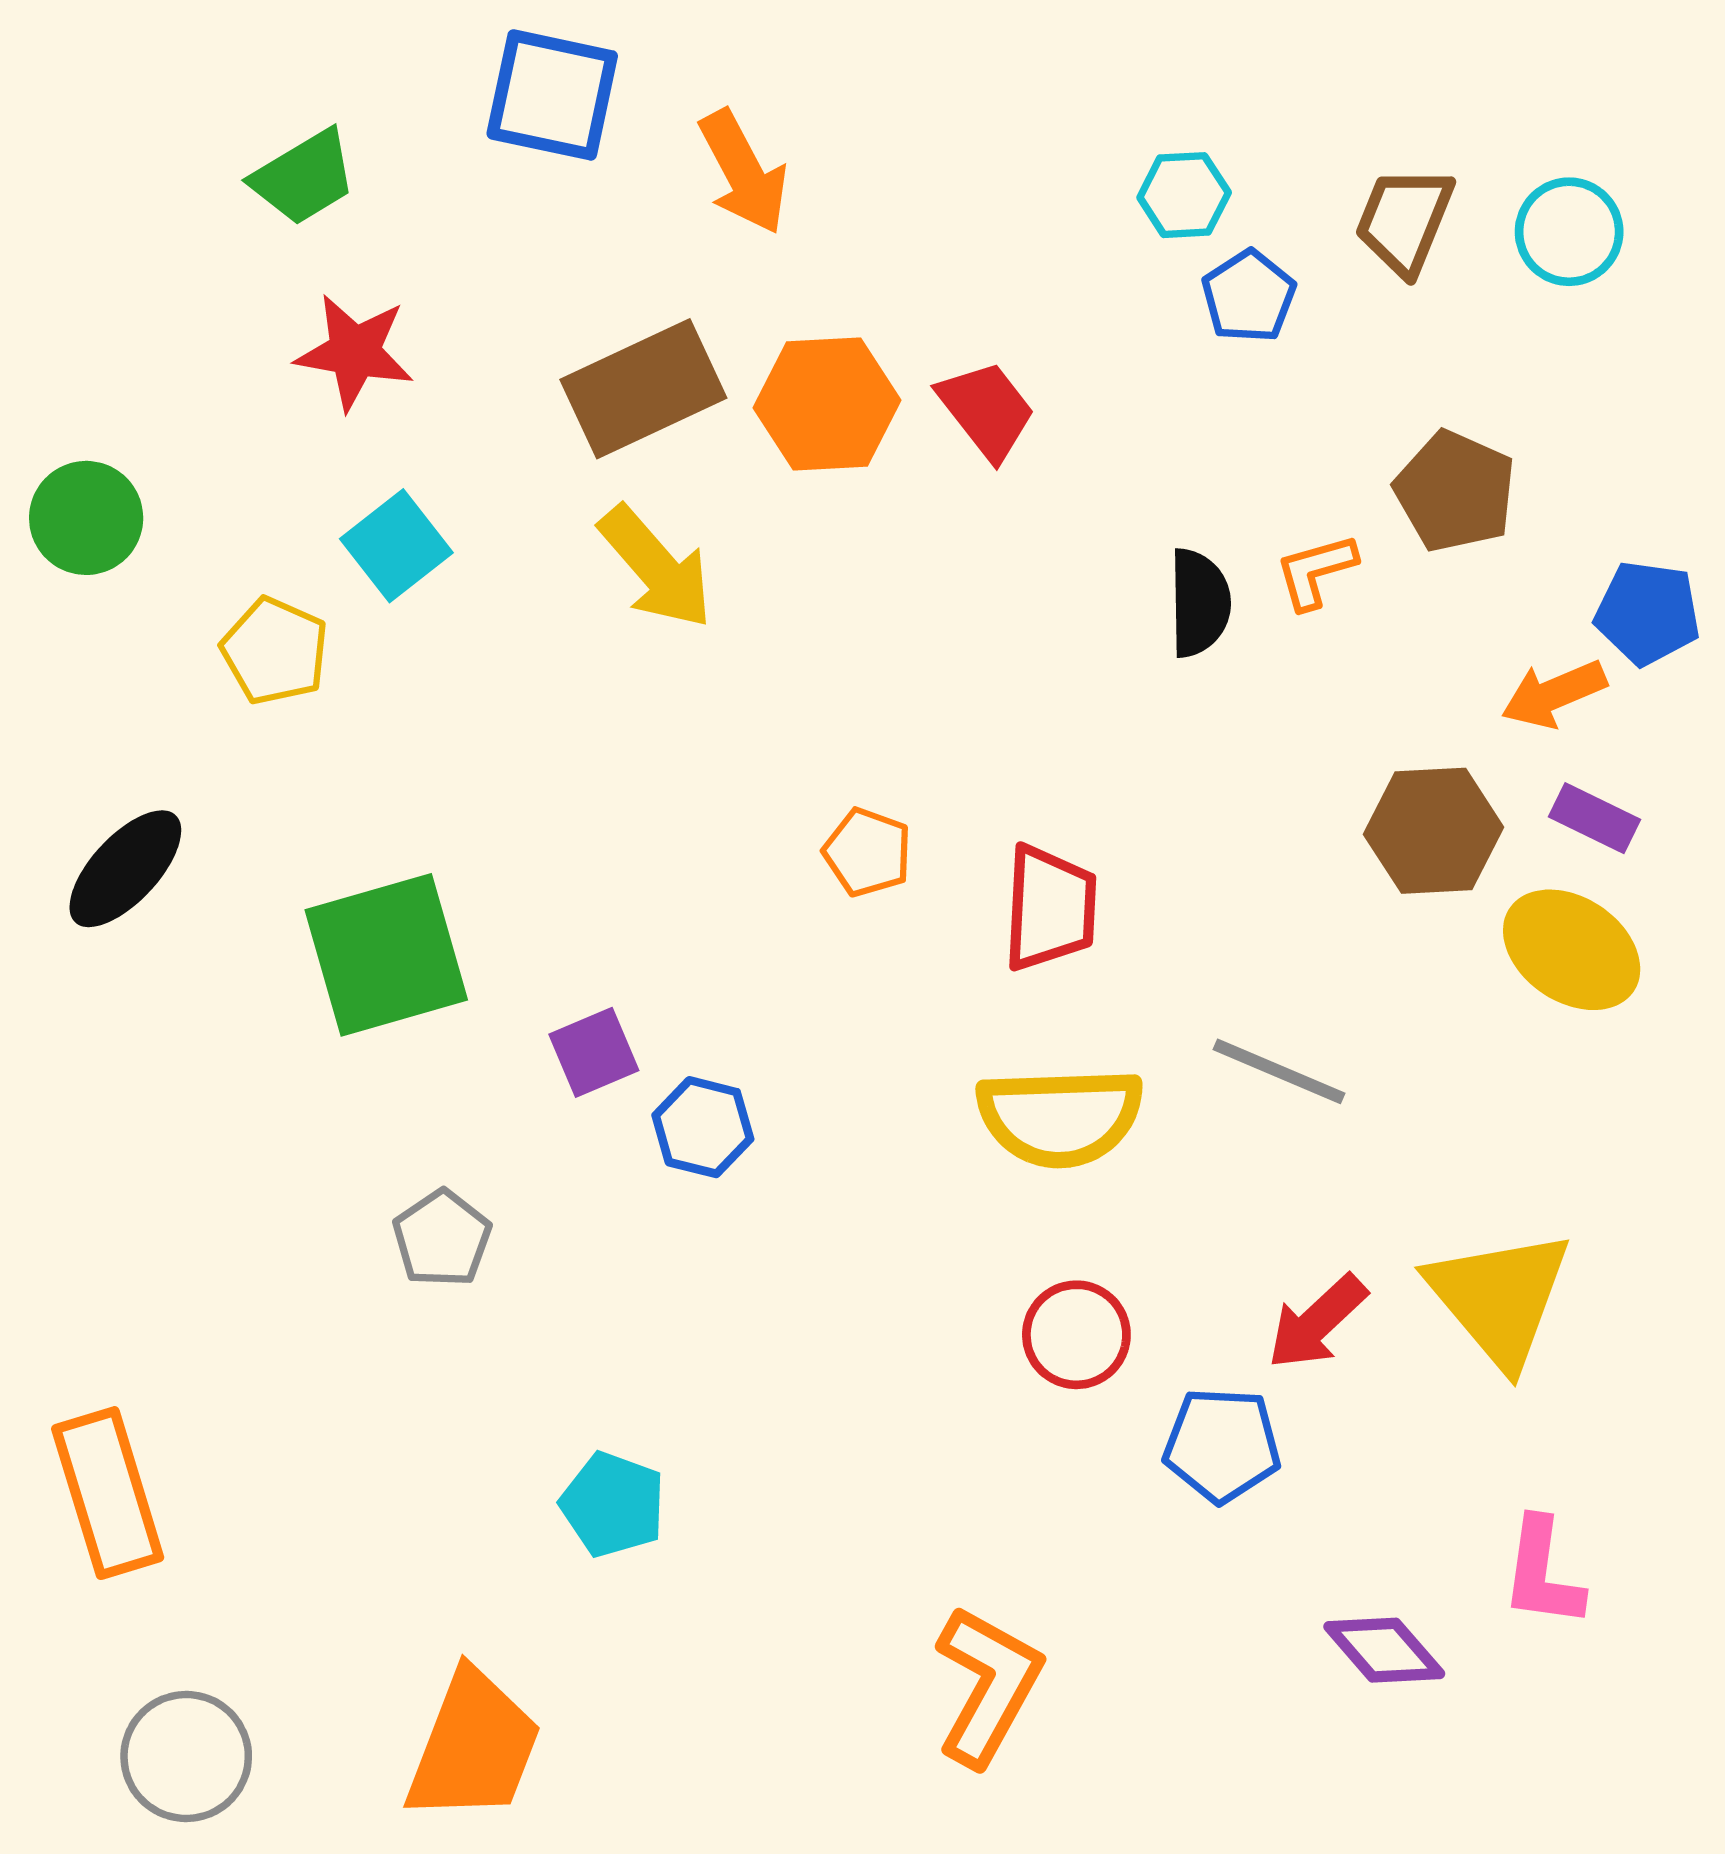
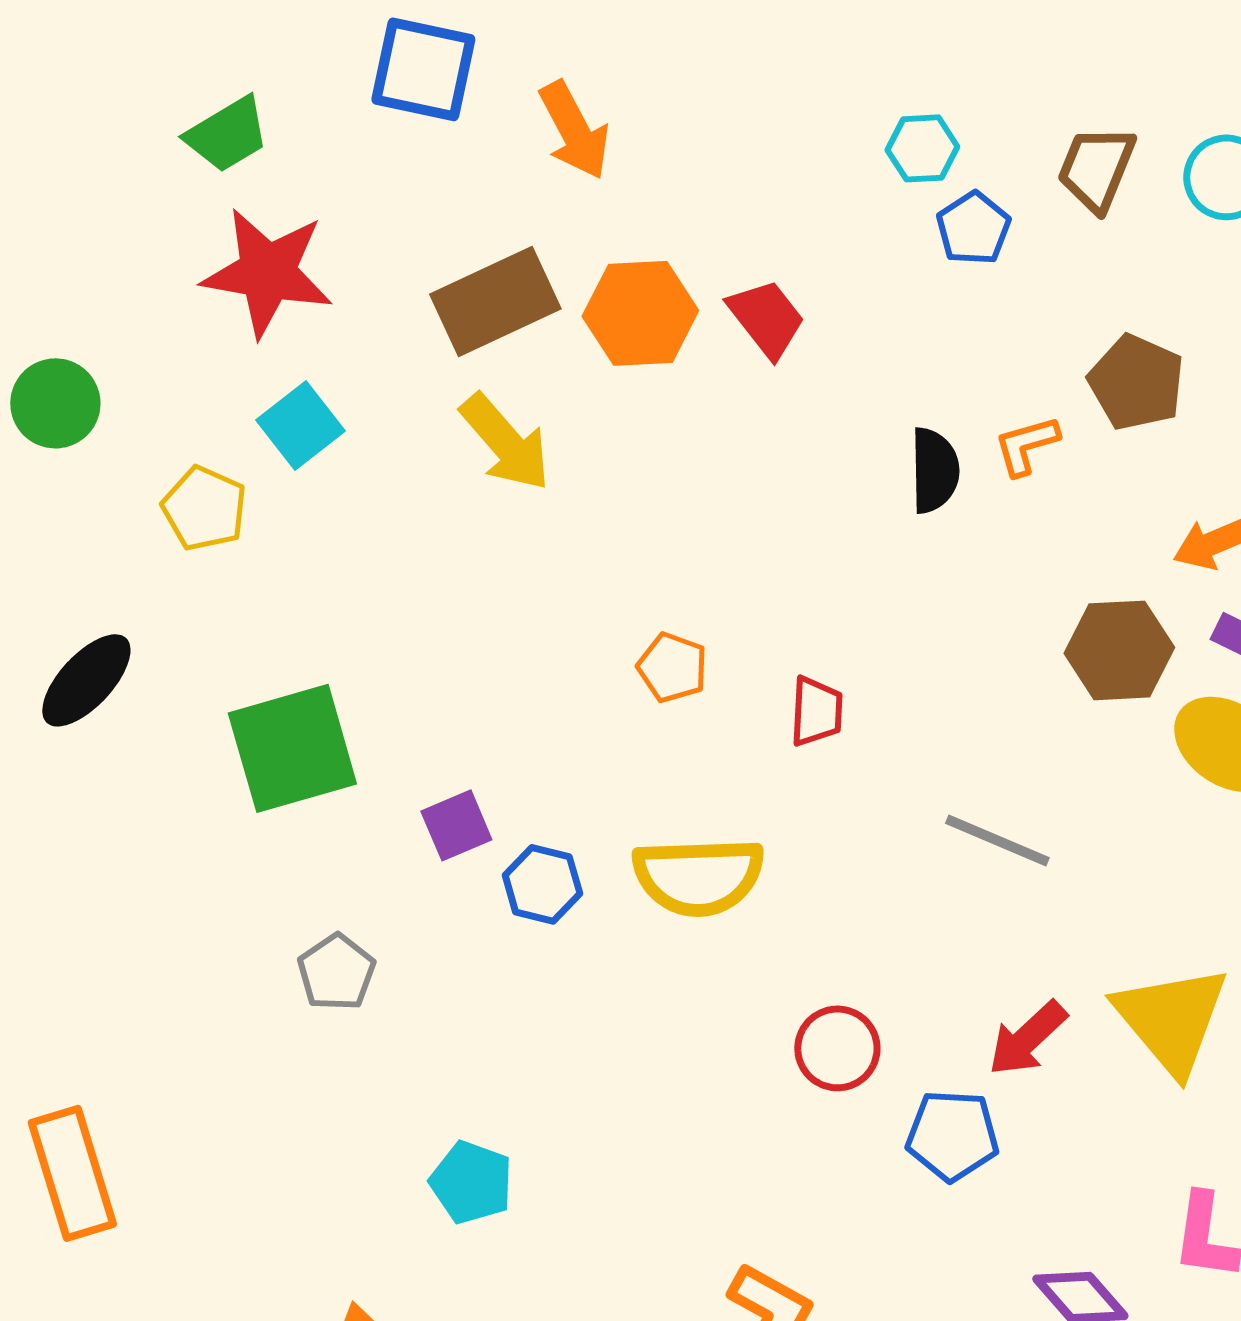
red star: (355, 352) -> (267, 272), size x1.4
red trapezoid: (1050, 908) -> (816, 711), size x0.7
yellow semicircle: (1060, 1117) -> (698, 876), moved

